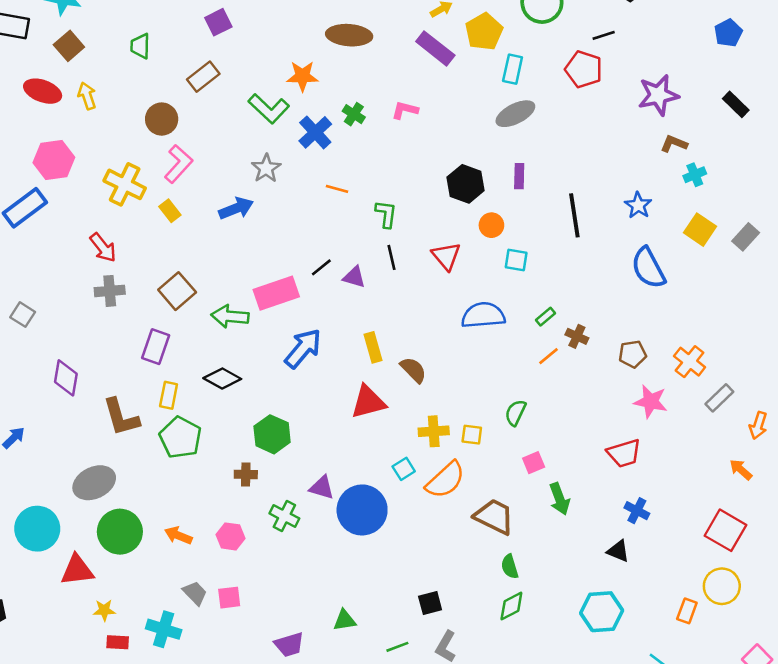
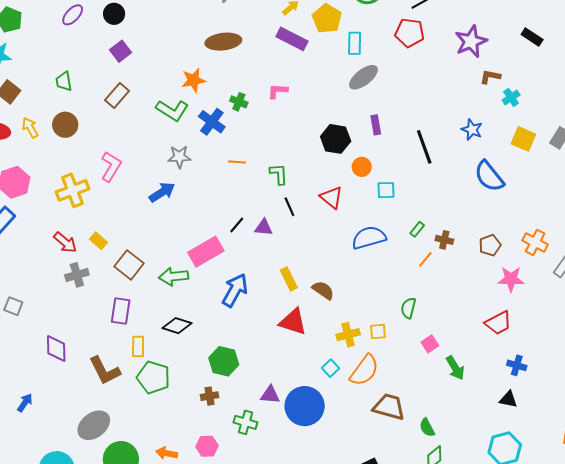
brown circle: (162, 119) -> (65, 125), moved
gray star: (266, 168) -> (179, 157), turned -30
yellow cross: (125, 184) -> (72, 190), turned -36
yellow rectangle: (170, 211) -> (98, 241), moved
red triangle: (368, 402) -> (293, 322), turned 44
brown trapezoid: (494, 517) -> (389, 407), moved

